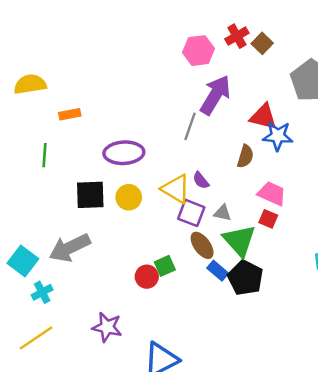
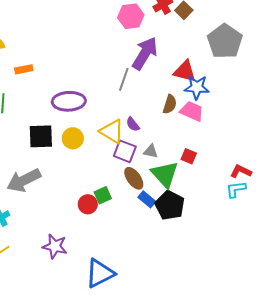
pink trapezoid: (272, 194) -> (192, 111), moved

